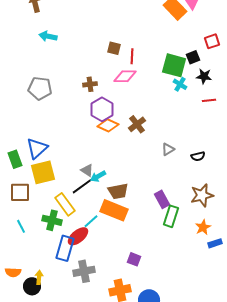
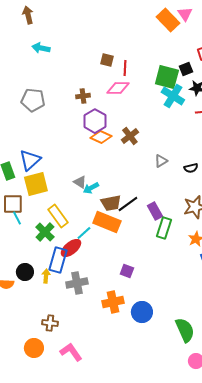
cyan cross: (180, 84) -> (173, 96), size x1.6
black line: (82, 186) -> (128, 204), moved
green cross: (52, 220) -> (45, 232), turned 30
cyan line: (21, 226) -> (17, 218), moved
yellow arrow: (39, 277) -> (46, 276), moved
black circle: (32, 286) -> (25, 272), moved

